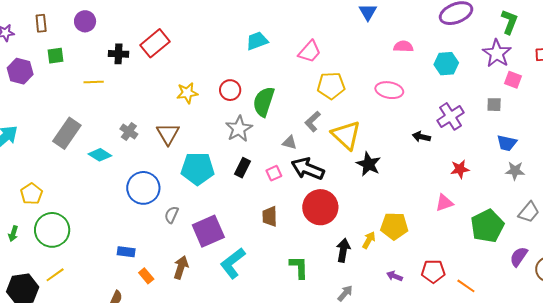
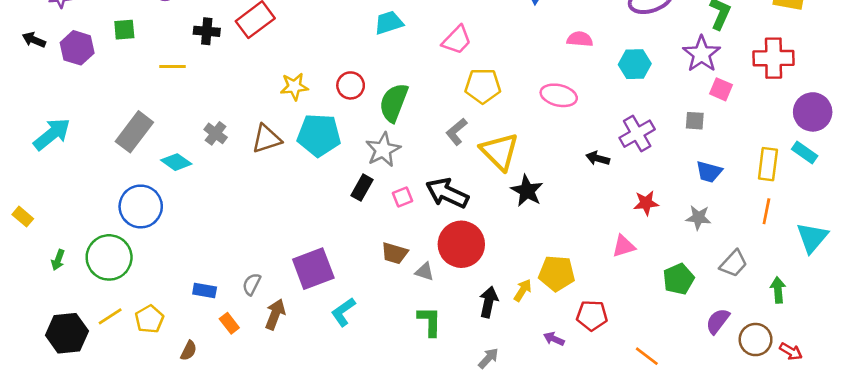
gray star: (239, 129) -> (383, 150), moved
brown triangle: (168, 134) -> (267, 139), turned 40
gray triangle: (290, 143) -> (425, 272), moved
cyan pentagon: (198, 169) -> (319, 135), moved
gray star: (515, 171) -> (698, 218), moved
blue circle: (143, 188) -> (141, 206), moved
yellow pentagon: (31, 194) -> (149, 319), moved
gray semicircle: (172, 215) -> (252, 284), moved
brown trapezoid: (270, 216) -> (394, 253), turned -75
green pentagon: (487, 226) -> (679, 279), size x0.7
cyan L-shape: (233, 263) -> (343, 312), size x0.7
red pentagon: (433, 271) -> (592, 315), moved

